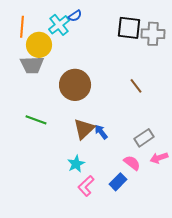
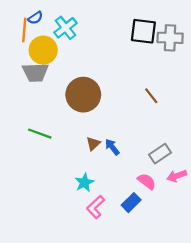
blue semicircle: (75, 16) -> (35, 18), moved
brown triangle: (84, 129) -> (93, 144), size x0.6

